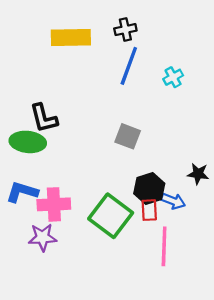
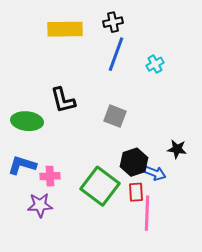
black L-shape: (44, 118) -> (63, 100), moved
pink cross: (54, 204) -> (50, 176), size x0.7
red rectangle: (149, 210) -> (136, 192), moved

